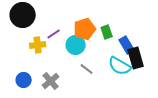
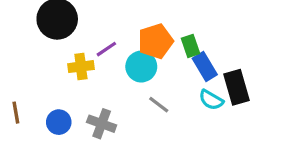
blue rectangle: (127, 45) -> (205, 67), moved
cyan semicircle: (120, 66) -> (211, 100), size x0.7
gray cross: (51, 81) -> (102, 124), turned -30

